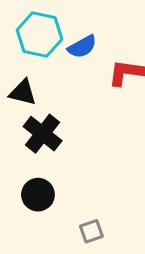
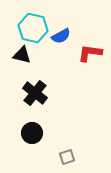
black triangle: (23, 92) -> (22, 55), moved

